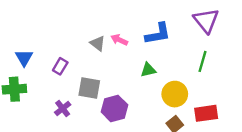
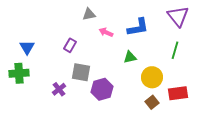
gray triangle: (98, 43) -> (89, 14), moved, turned -48
purple rectangle: (60, 66) -> (70, 45), moved

